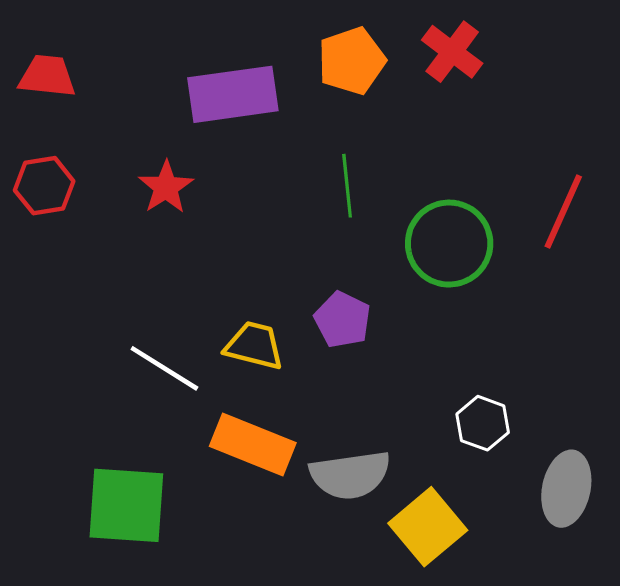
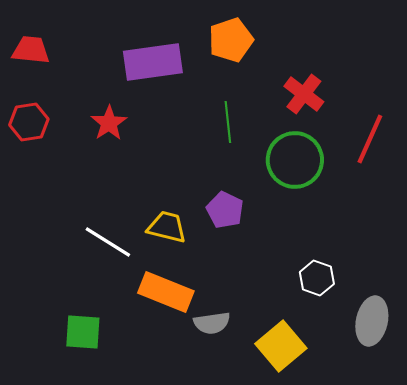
red cross: (452, 52) -> (304, 94), moved
gray semicircle: (350, 475) -> (212, 323), moved, size x0.7
green square: (126, 505) -> (83, 332), size x0.7

